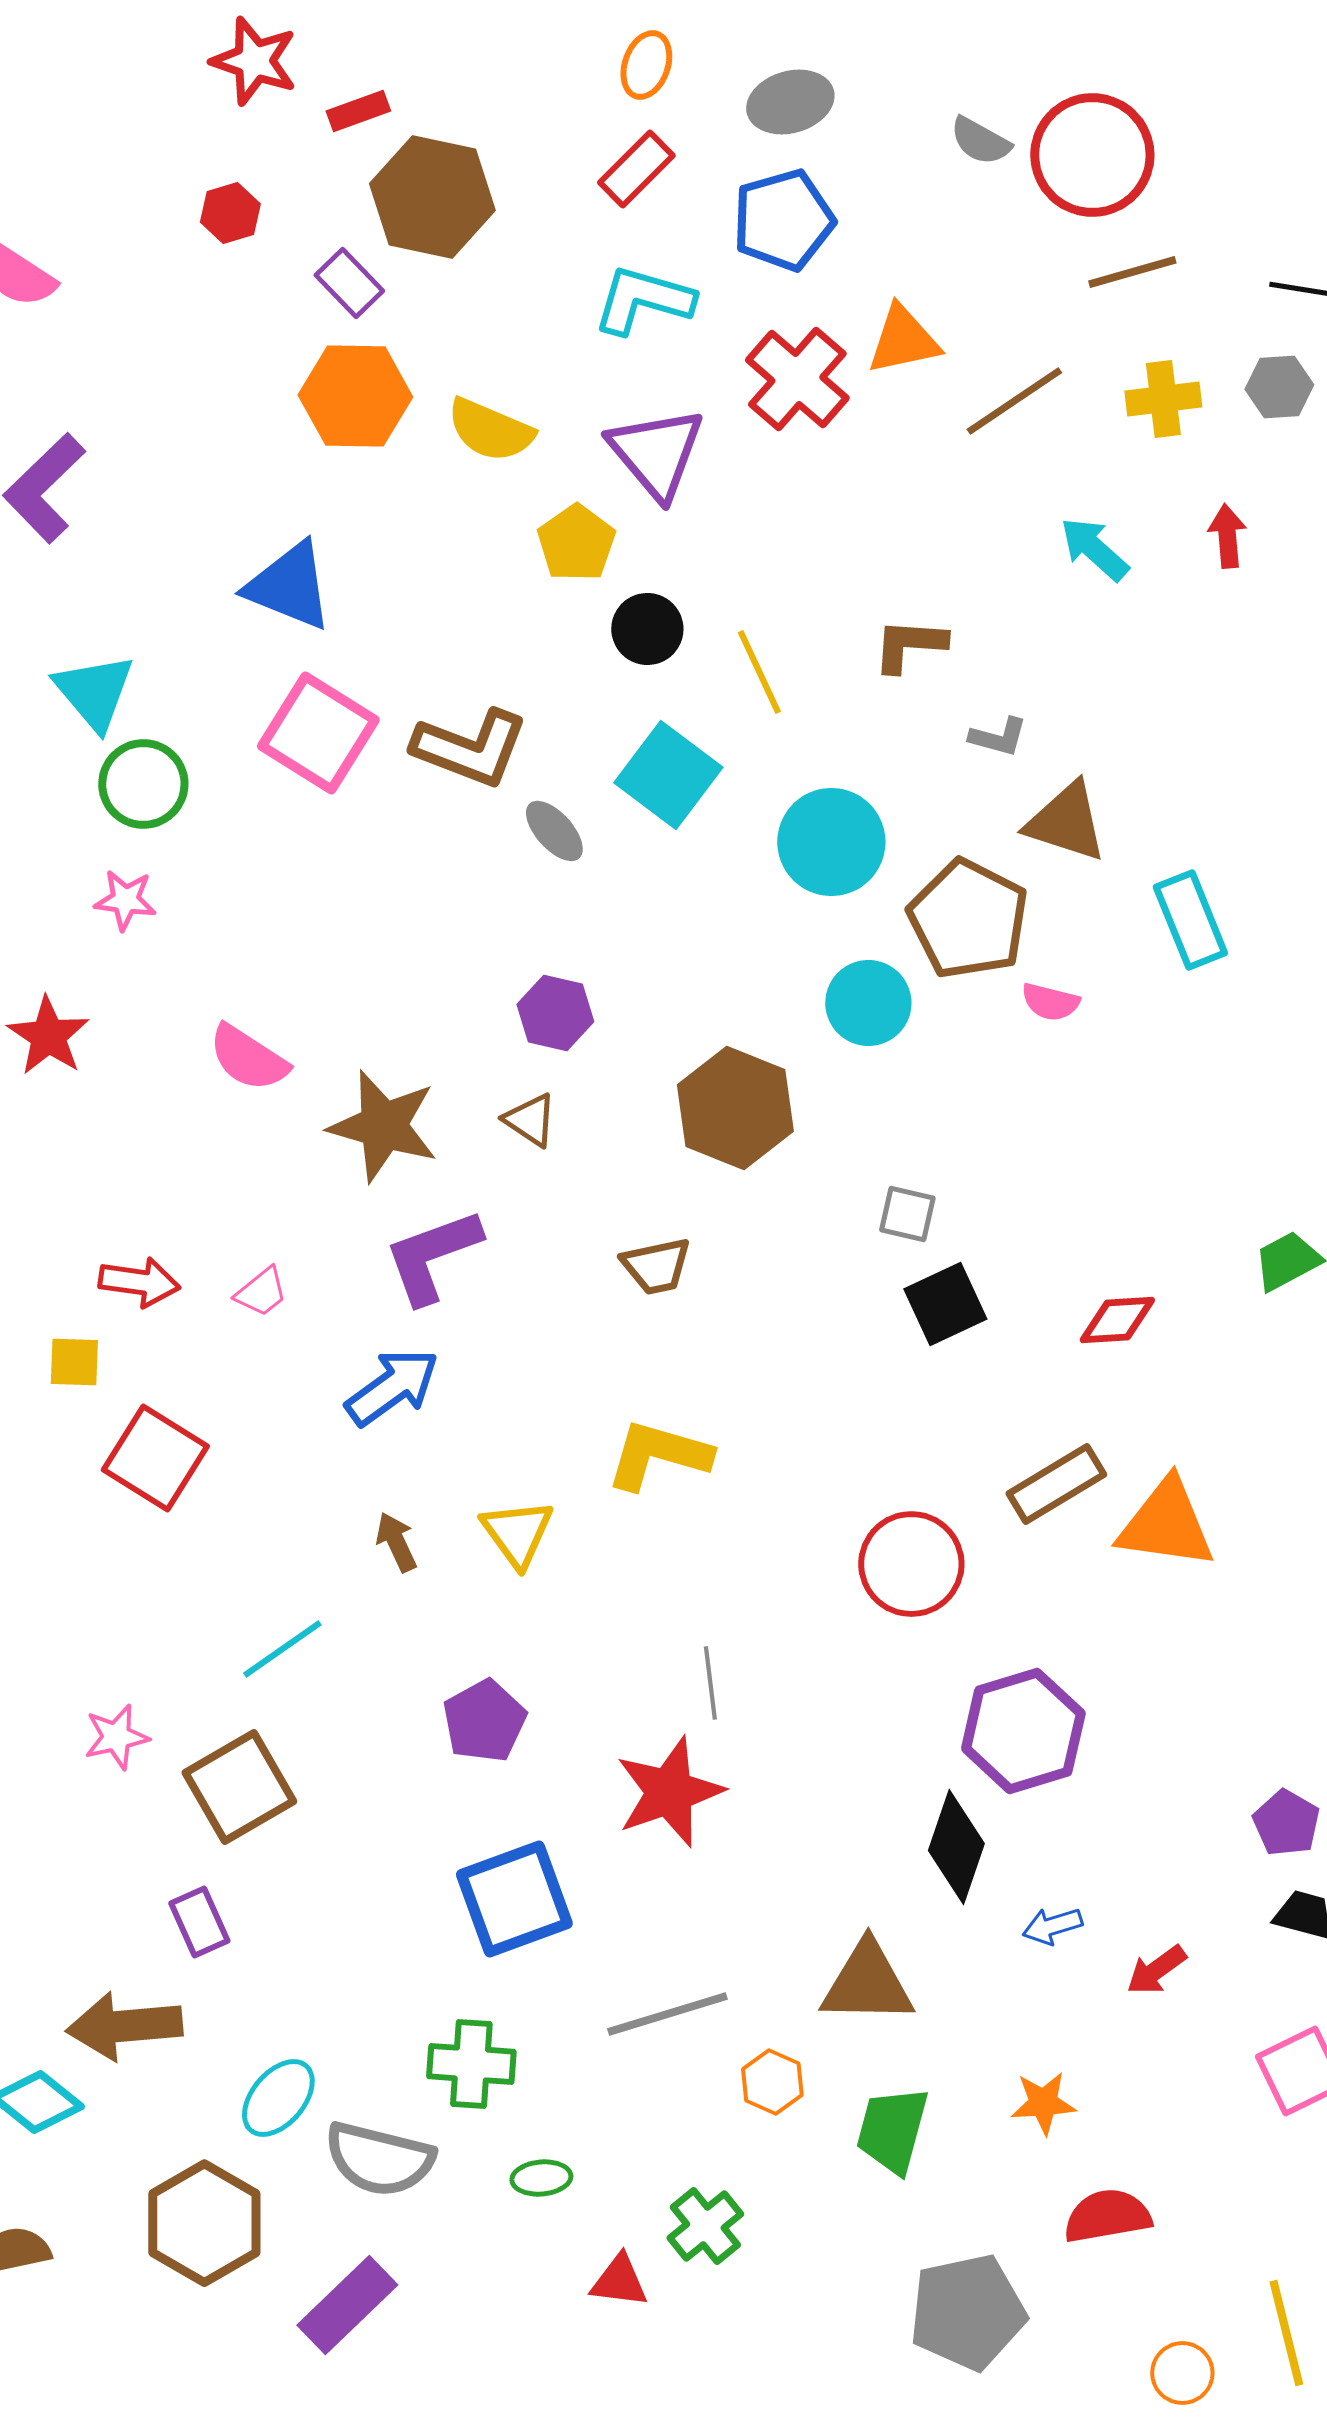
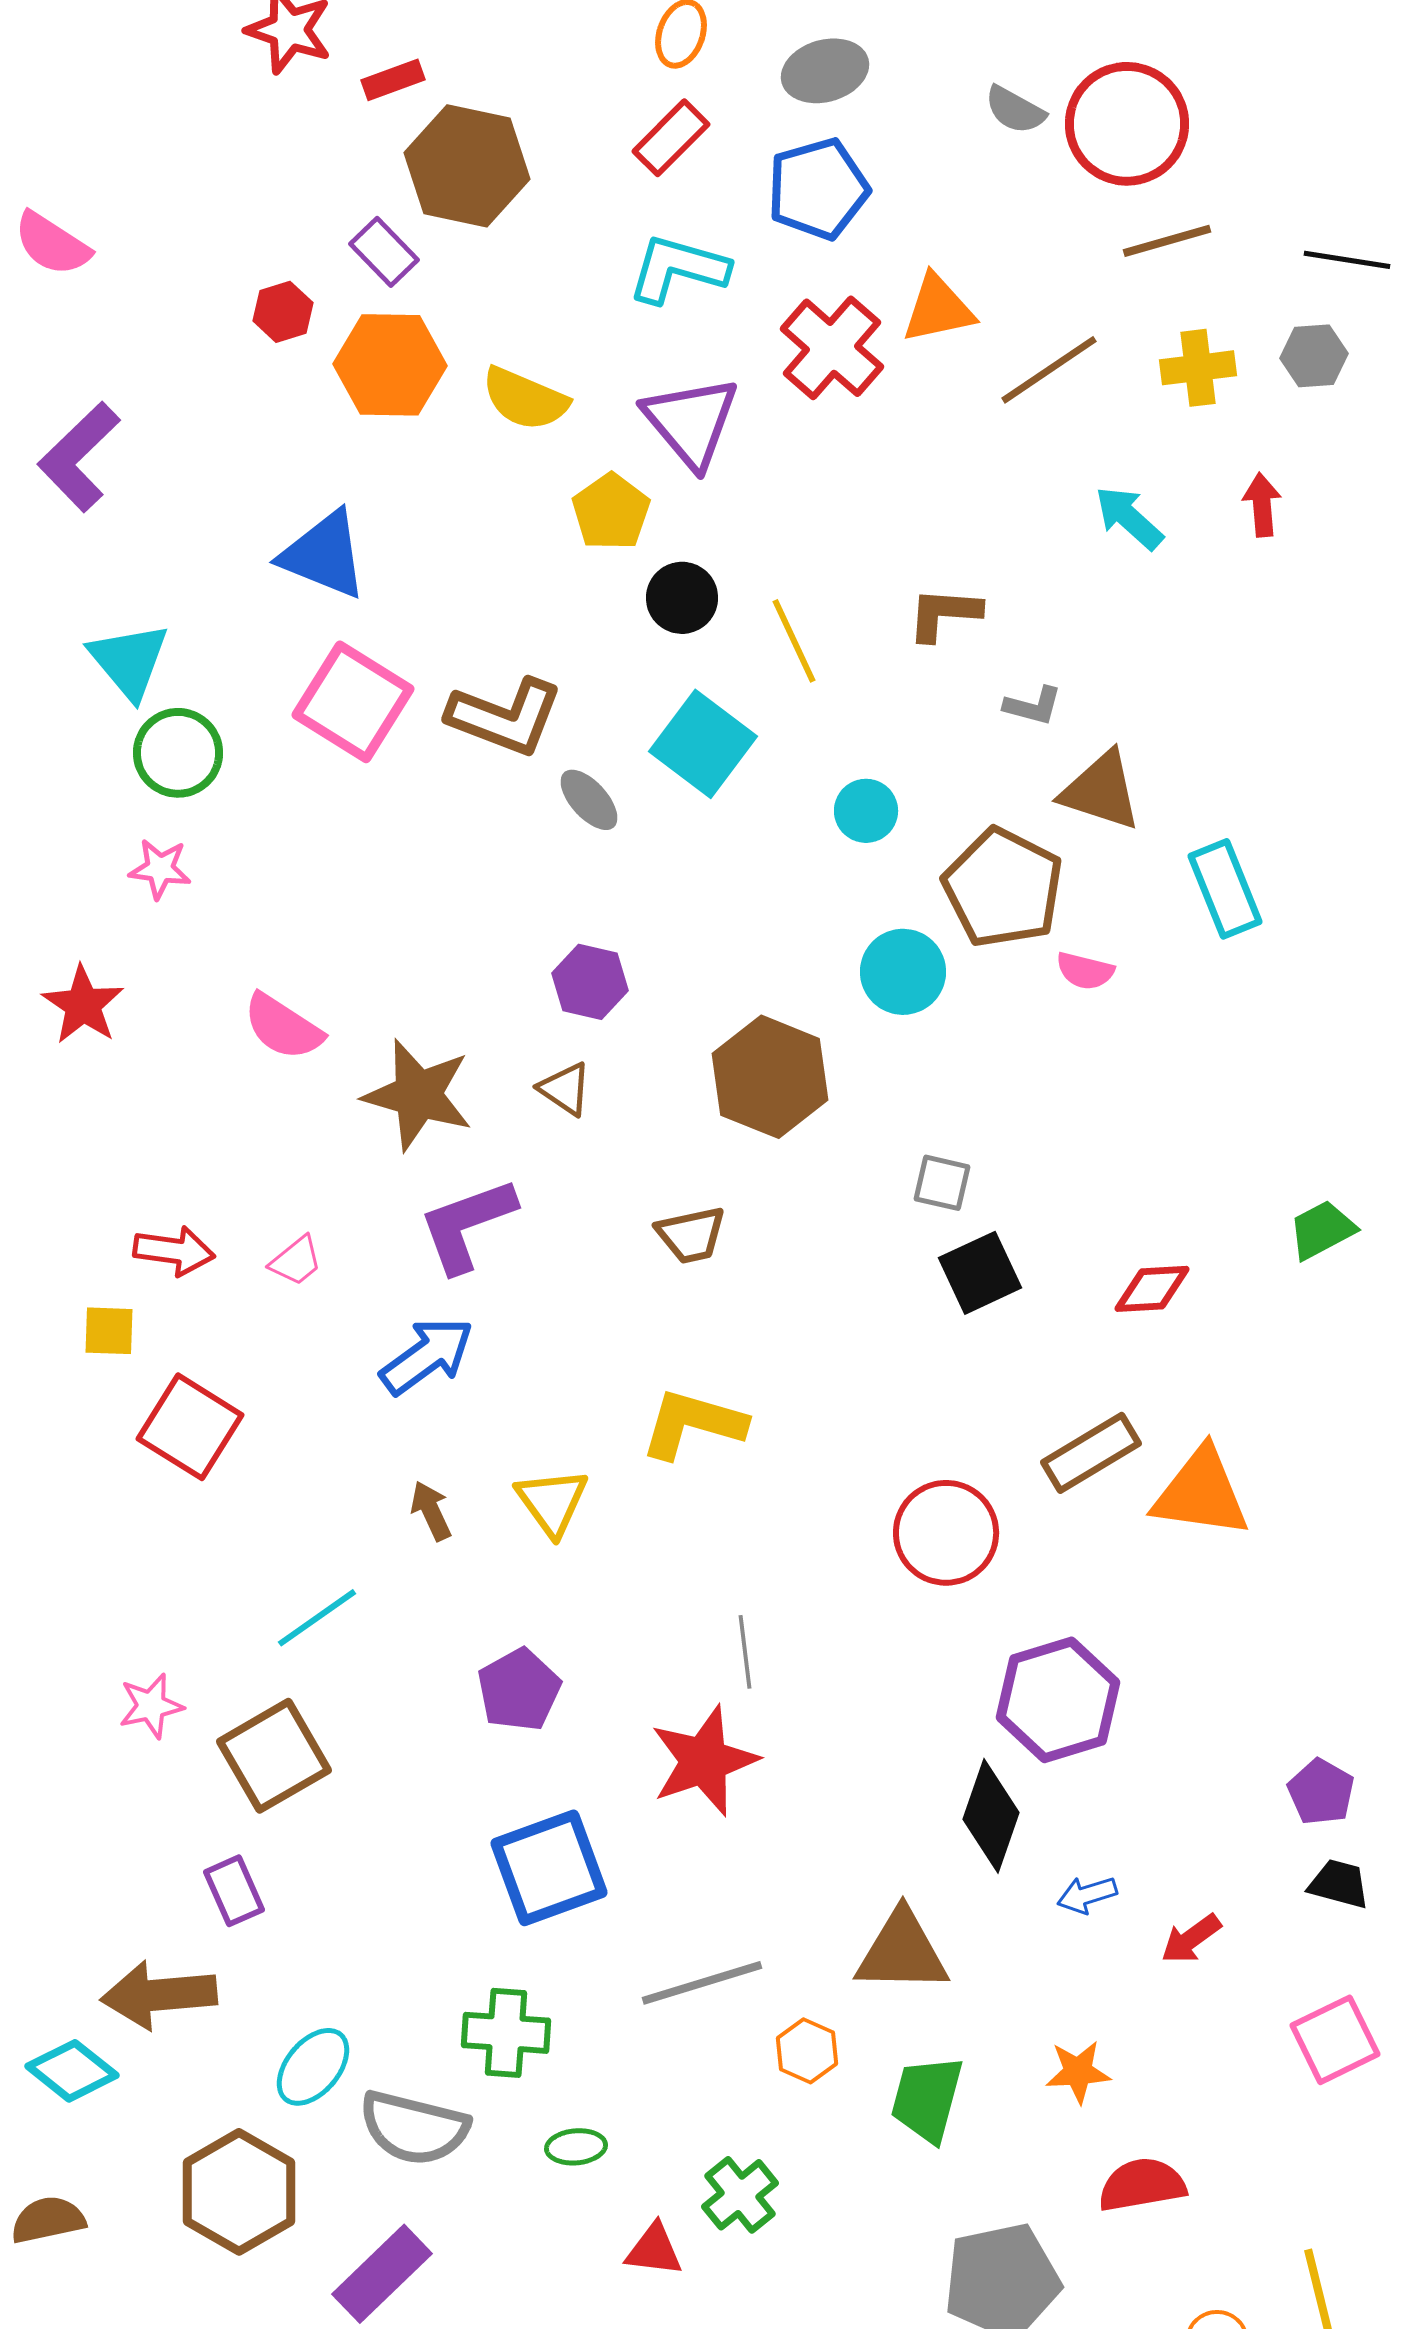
red hexagon: (230, 213) -> (283, 312), moved
cyan circle: (831, 842) -> (866, 811), size x0.6

